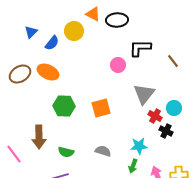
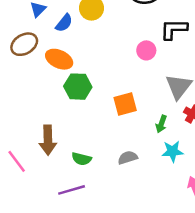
brown ellipse: (20, 74) -> (24, 44), moved
green hexagon: (64, 106) -> (78, 87), moved
gray semicircle: (103, 151) -> (128, 158), turned -35
green arrow: (133, 166) -> (161, 124), moved

